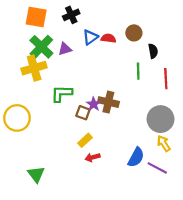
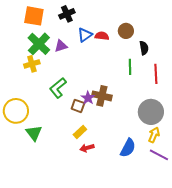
yellow cross: (34, 68) -> (32, 64), size x0.7
green L-shape: (62, 94) -> (58, 88), turned -40
yellow arrow: (164, 143) -> (154, 135), turned 56
purple line: (157, 168) -> (159, 155), moved
green triangle: (36, 174) -> (34, 133), moved

